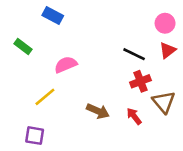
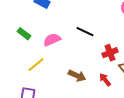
green rectangle: (23, 46) -> (24, 34), moved
black line: (134, 54) -> (85, 32), moved

